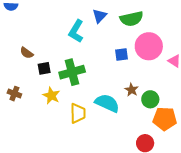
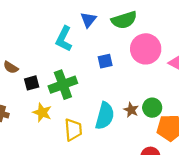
blue square: (122, 54) -> (105, 61), moved
brown star: (132, 90) -> (131, 110), moved
cyan semicircle: (107, 103) -> (105, 116), turned 85

